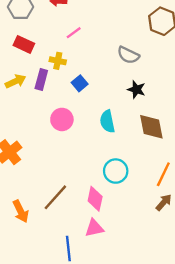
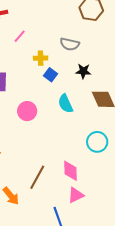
yellow cross: (58, 61) -> (41, 58), moved
blue square: (80, 83) -> (50, 75), moved
cyan circle: (116, 171) -> (97, 142), moved

